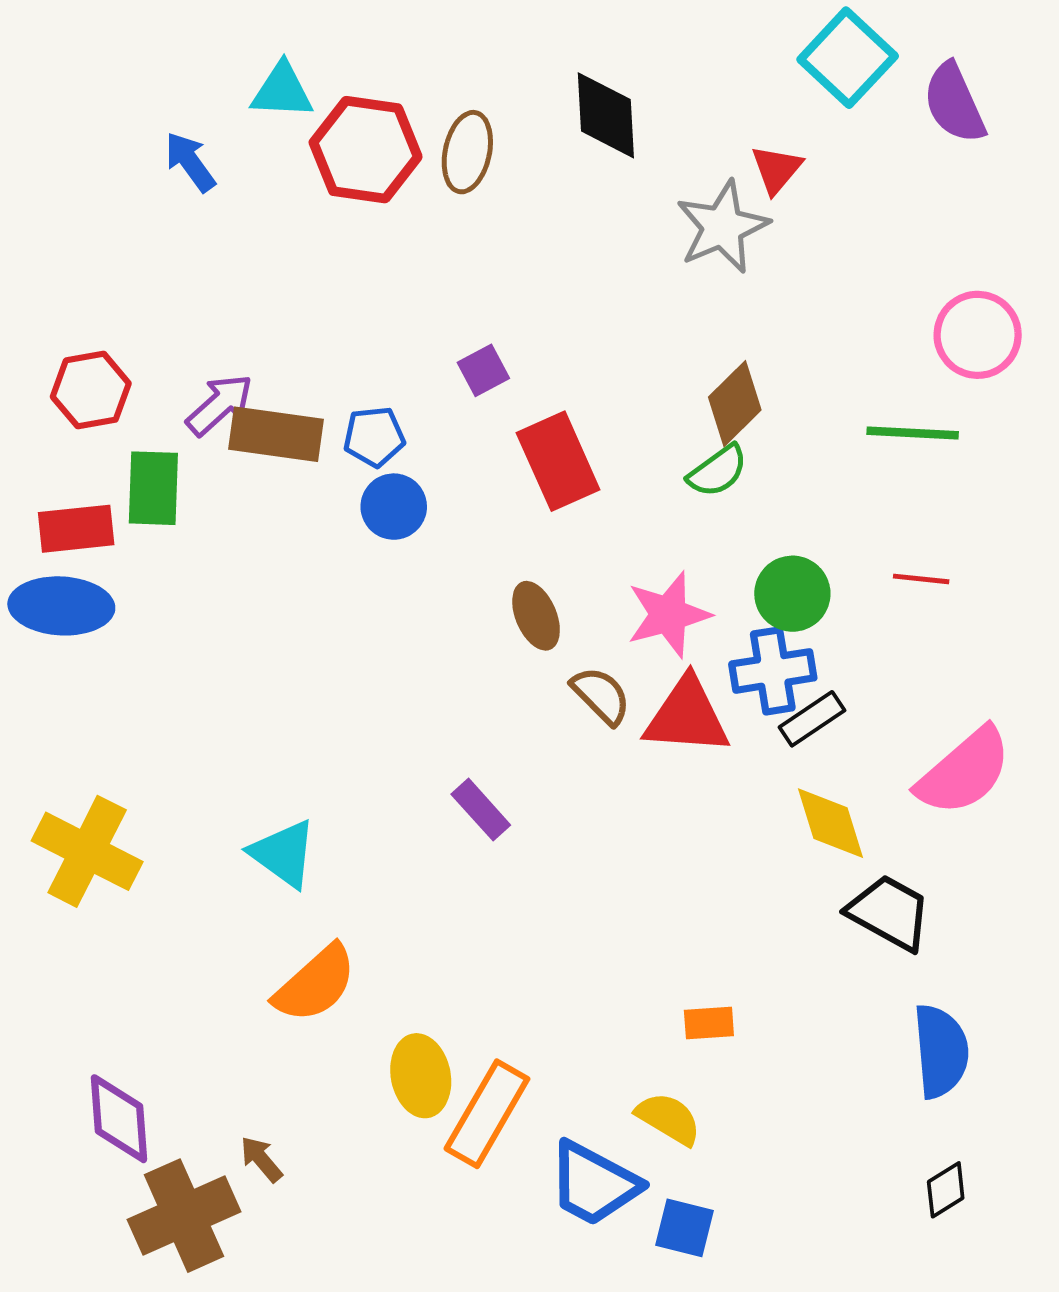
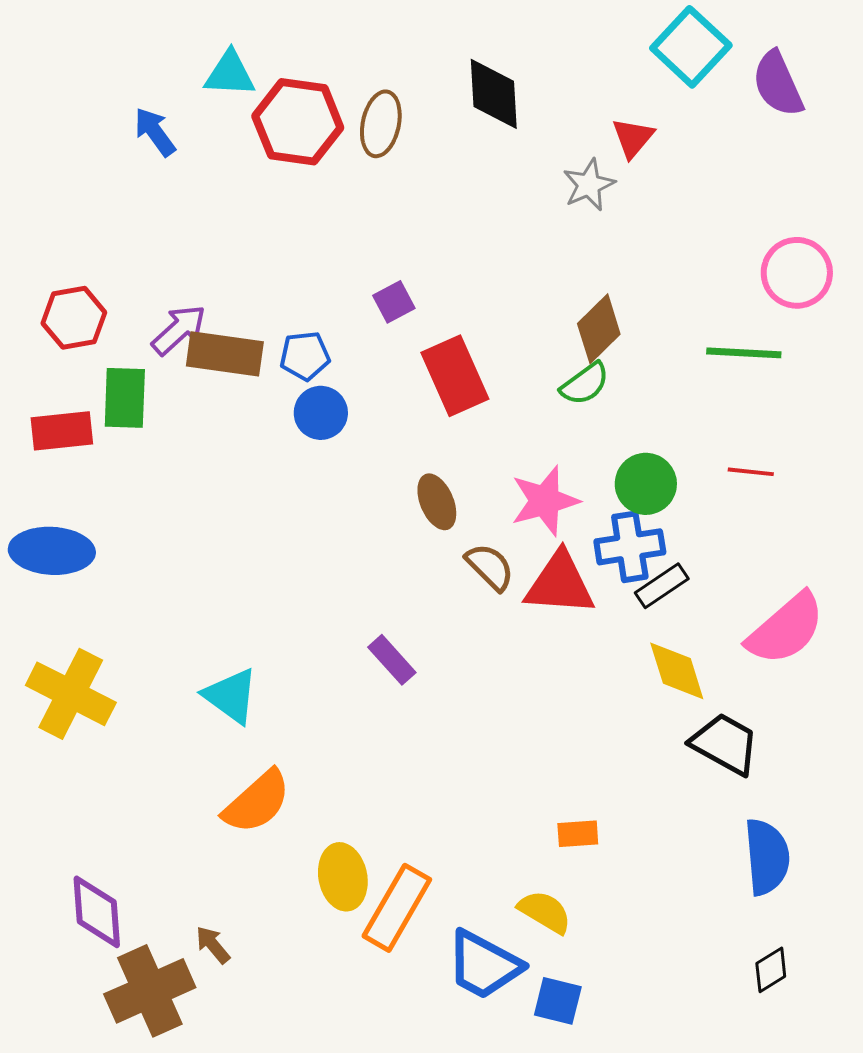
gray star: (722, 227) -> (589, 185), size x0.7
blue ellipse: (61, 606) -> (52, 551), moved

